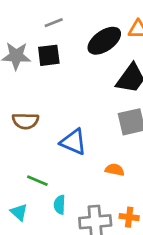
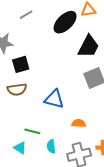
black square: (49, 55) -> (21, 64), moved
orange semicircle: (115, 170) -> (79, 123), moved
cyan triangle: (19, 212) -> (20, 148), moved

